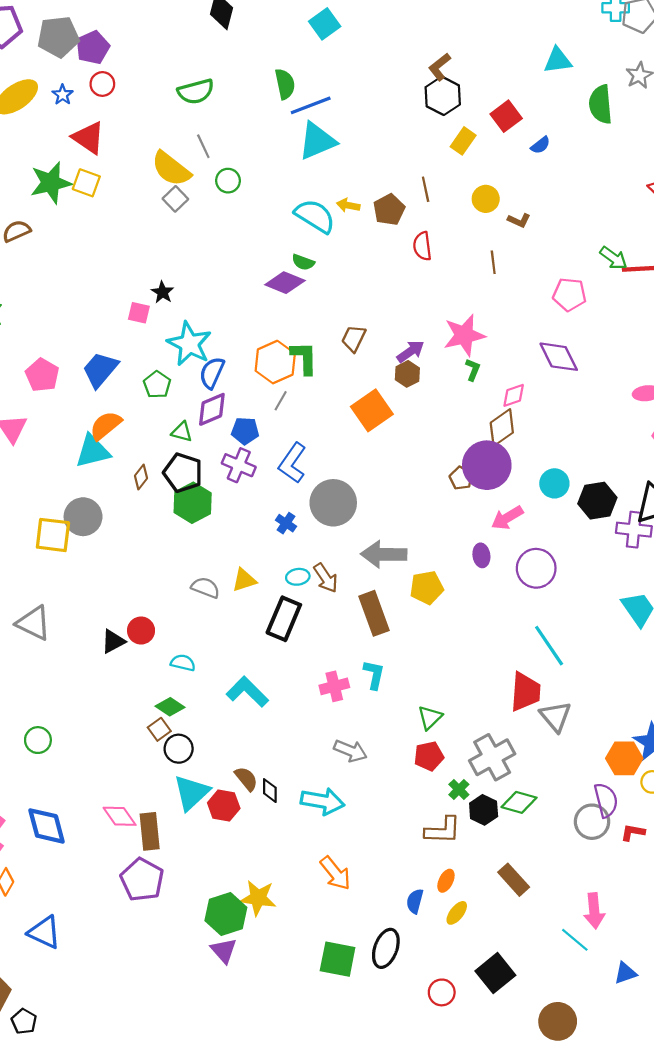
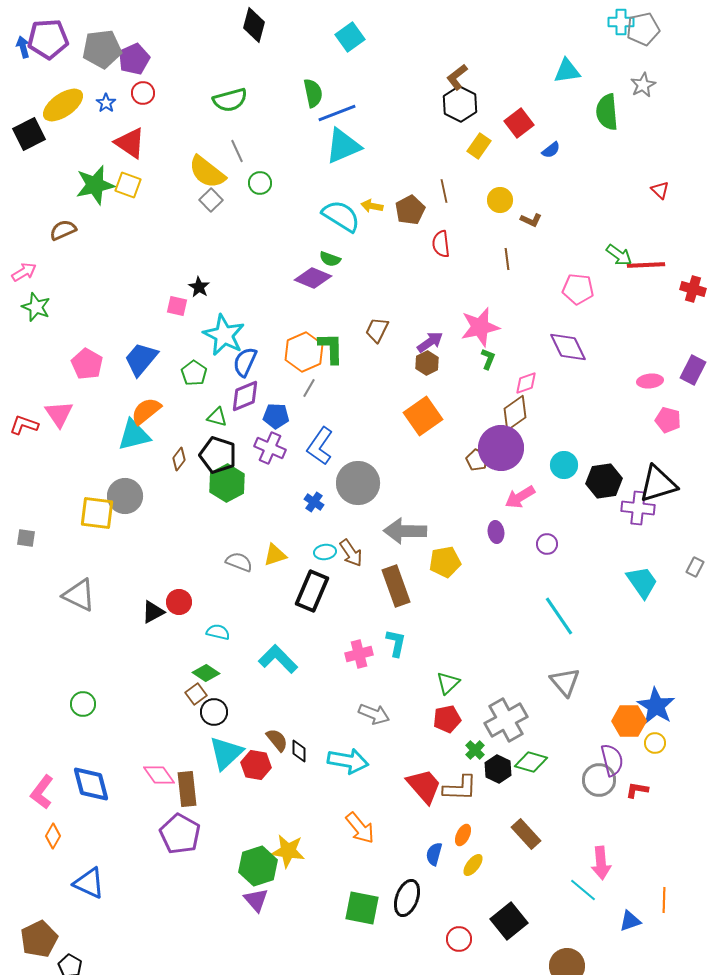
orange square: (372, 410) -> (423, 416), moved
purple circle: (536, 568) -> (547, 544), size x0.6
red trapezoid: (525, 692) -> (424, 786), moved, turned -45

